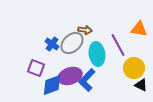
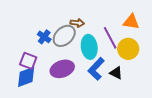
yellow circle: (134, 68) -> (128, 49), moved
blue L-shape: (87, 80) -> (96, 69), moved
blue diamond: (52, 85) -> (26, 77), moved
black triangle: (141, 85) -> (116, 73), moved

